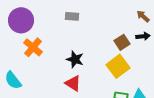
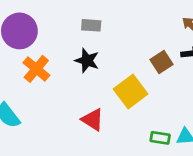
black star: (75, 59) -> (87, 61), moved
yellow square: (118, 66) -> (131, 91), moved

